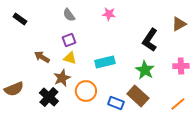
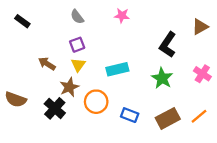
yellow triangle: (70, 58) -> (78, 65), turned 48
pink cross: (181, 66) -> (202, 74), turned 35
brown semicircle: (14, 89) -> (16, 99), turned 42
brown rectangle: (138, 96) -> (168, 118), moved, turned -70

